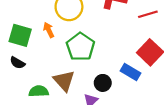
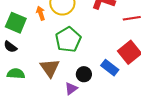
orange arrow: (49, 30) -> (41, 13), moved
green semicircle: (39, 91) -> (16, 74), moved

